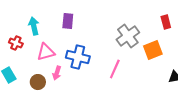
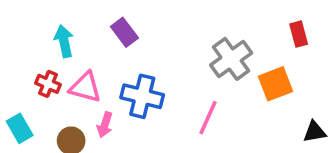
purple rectangle: (68, 21) -> (124, 32), turned -42
red cross: (16, 43) -> (48, 84), moved
pink triangle: (46, 52) -> (85, 87), turned 30

